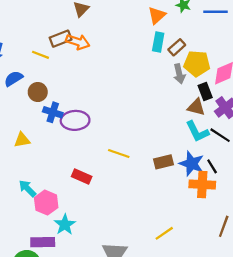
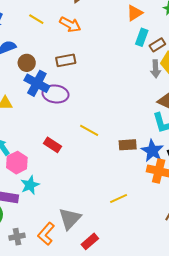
orange triangle: (157, 15) -> (135, 13), moved
brown rectangle: (61, 39) -> (66, 60), moved
yellow line: (40, 55) -> (36, 19), moved
blue cross: (53, 112) -> (37, 83), size x1.4
yellow line: (164, 233) -> (119, 198), moved

